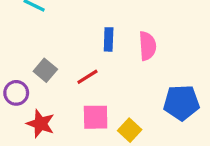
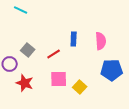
blue rectangle: (109, 39) -> (74, 39), moved
pink semicircle: (147, 46) -> (101, 41), moved

